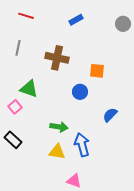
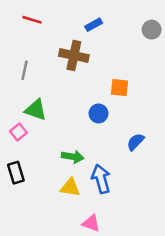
gray line: (18, 48) -> (25, 70), moved
brown cross: (57, 58) -> (74, 55), moved
black rectangle: (13, 140) -> (16, 173), turned 30

